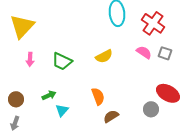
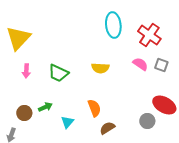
yellow semicircle: (104, 56) -> (100, 68), turned 30
brown circle: (16, 99) -> (24, 113), moved
cyan triangle: (62, 110) -> (67, 122), moved

